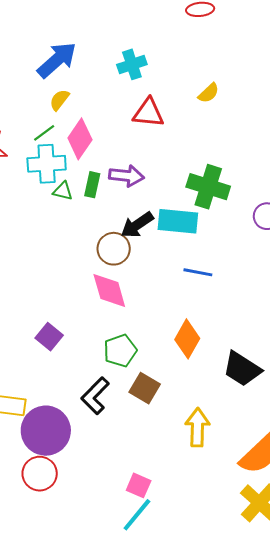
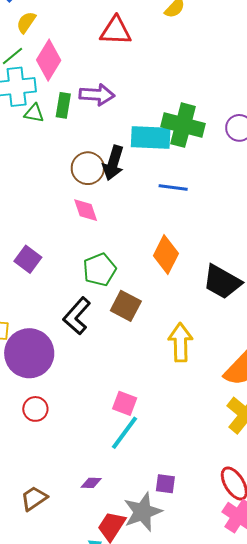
green cross: (208, 187) -> (183, 125), moved
black arrow: (137, 225) -> (113, 163), moved, turned -36
pink diamond: (109, 290) -> (86, 210), size x0.7
red circle: (40, 474) -> (35, 409), moved, size x0.7

